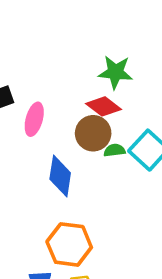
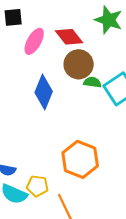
red diamond: (103, 106) -> (69, 37), moved
orange hexagon: (69, 244) -> (80, 159), moved

